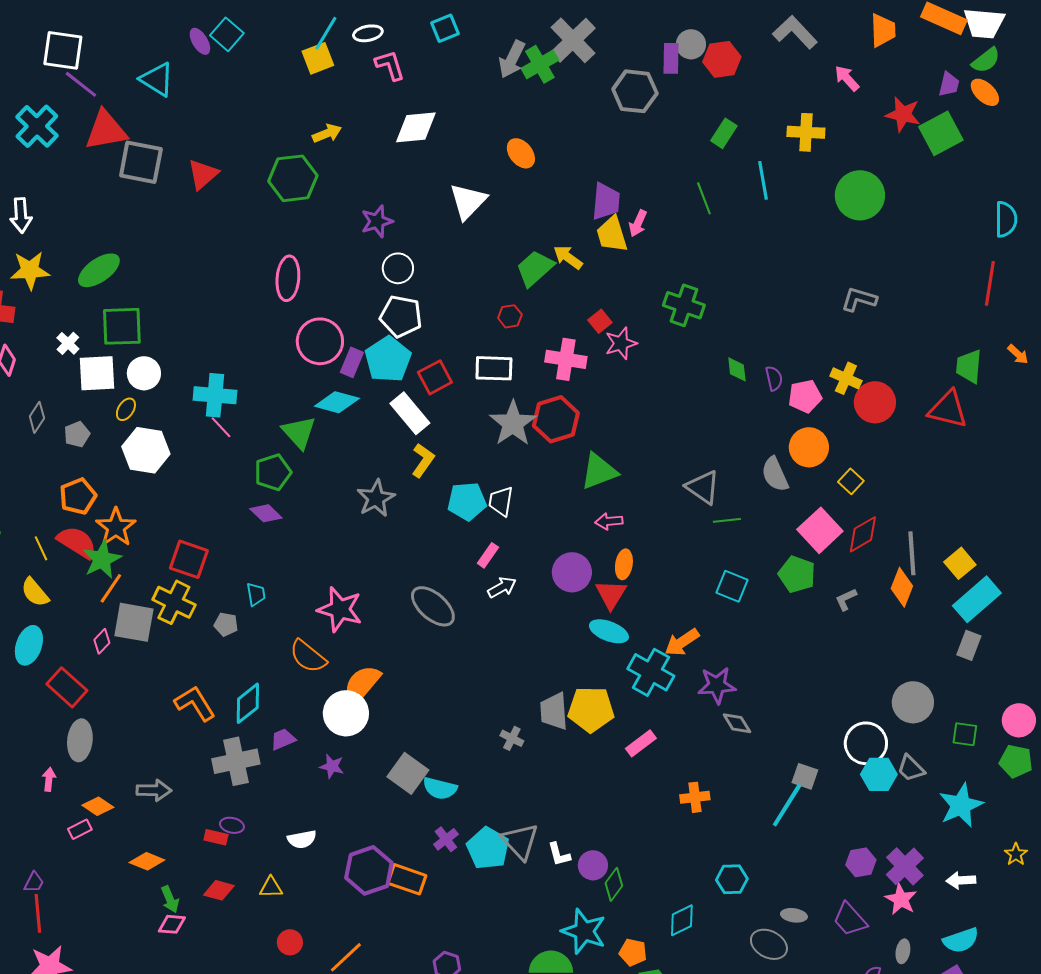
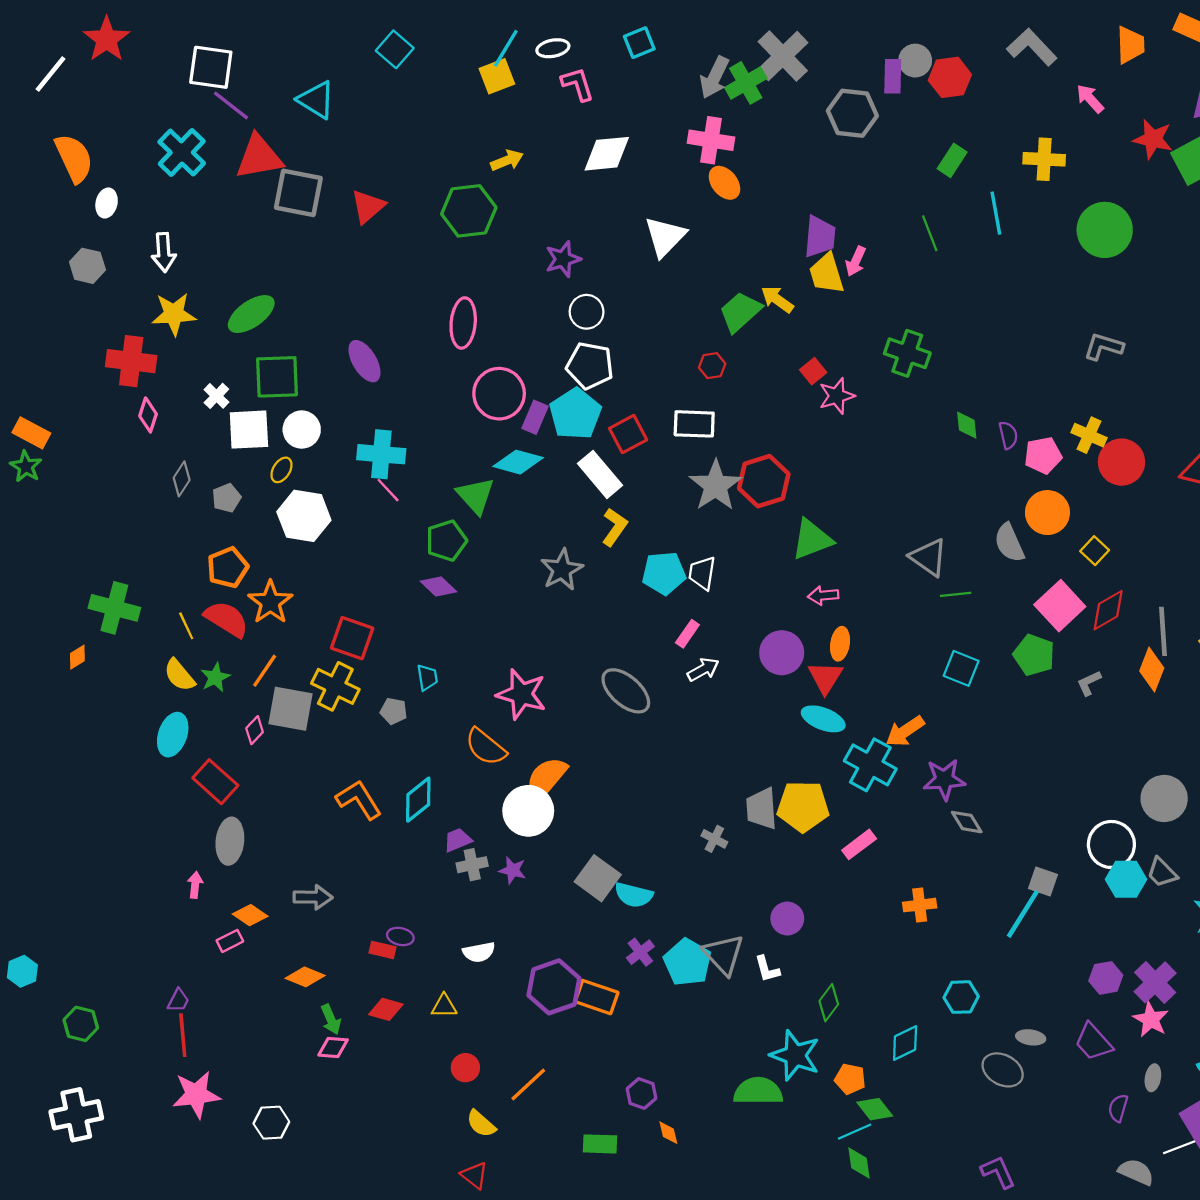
purple ellipse: (200, 41) -> (364, 361), moved, size x1.4
pink cross: (566, 359) -> (711, 140), moved
green star: (102, 559) -> (215, 677), moved, size x0.7
gray cross: (236, 761) -> (472, 865), moved, size x0.6
purple circle: (593, 865) -> (787, 919), moved

